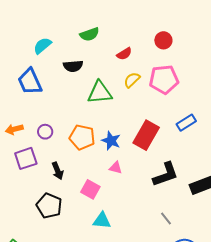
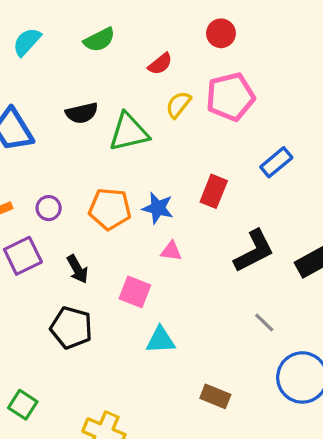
cyan semicircle: (42, 46) -> (27, 42), moved
black semicircle: (73, 66) -> (82, 113), moved
red rectangle: (146, 135) -> (214, 191), size x0.7

